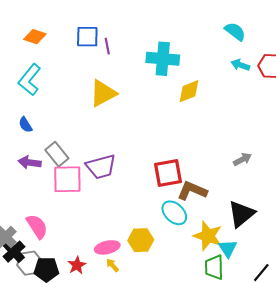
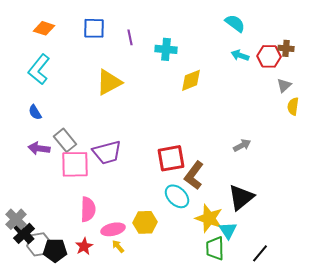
purple line: (107, 46) -> (130, 37), moved
cyan cross: (163, 59) -> (166, 49), size x0.7
brown L-shape: (192, 191) -> (194, 175), turned -76
pink semicircle: (37, 226) -> (88, 209), moved, turned 35

